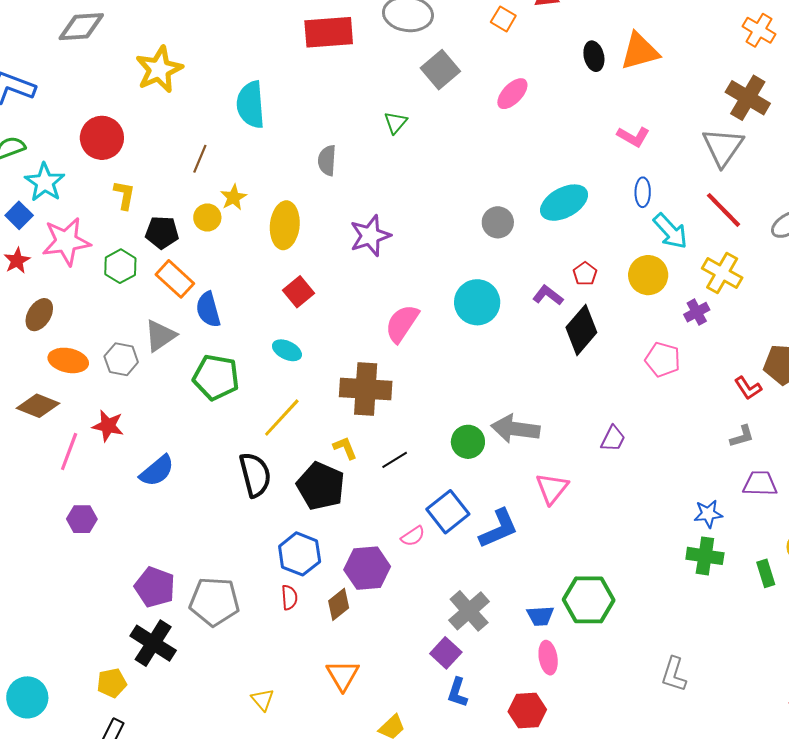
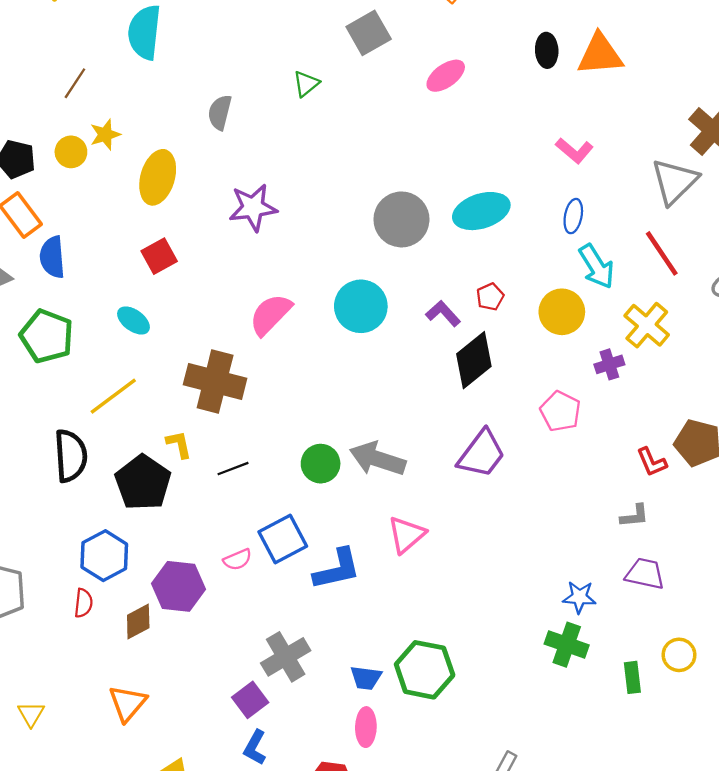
gray circle: (498, 222) -> (401, 219), size x1.5
purple trapezoid: (613, 439) -> (482, 454), moved, size x1.6

